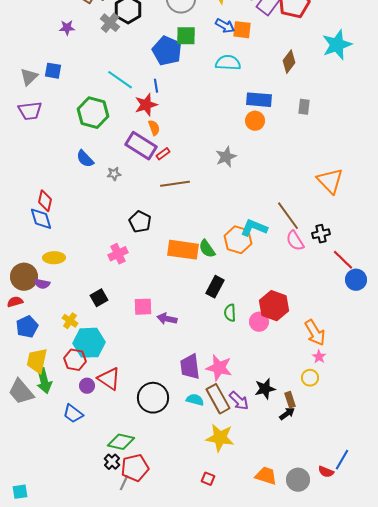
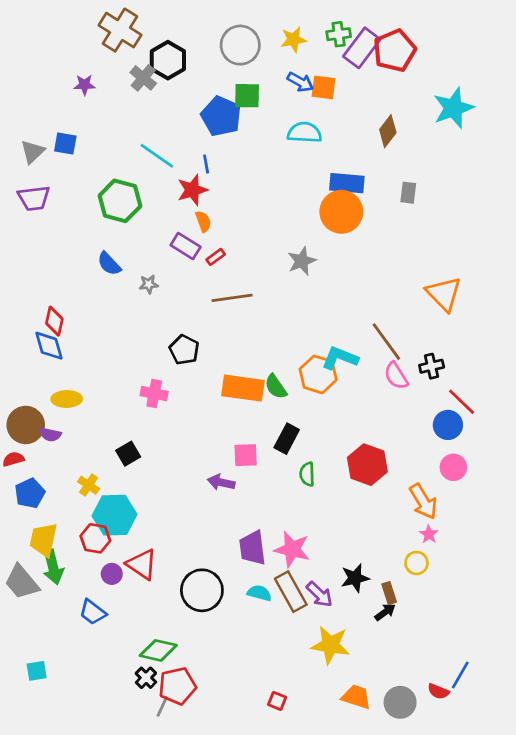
orange circle: (255, 121) -> (341, 212), size x1.6
purple rectangle: (141, 146) -> (186, 246), size x0.7
pink cross: (118, 254) -> (154, 394), turned 36
blue circle: (356, 280) -> (448, 425), moved
pink square: (143, 307) -> (246, 455), moved
pink circle: (259, 322) -> (453, 467), moved
yellow star: (220, 438) -> (330, 645), moved
cyan square: (20, 492) -> (37, 671), moved

